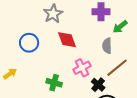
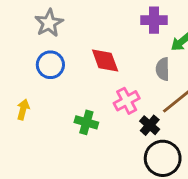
gray star: (53, 14) -> (49, 23), moved
yellow arrow: (10, 74) -> (23, 109), turned -40

